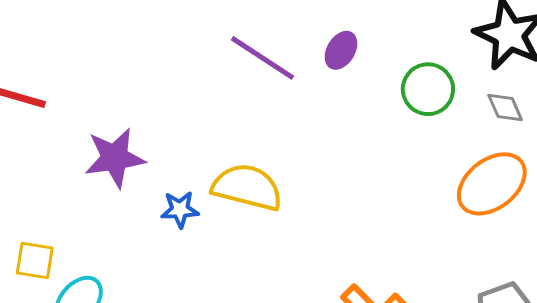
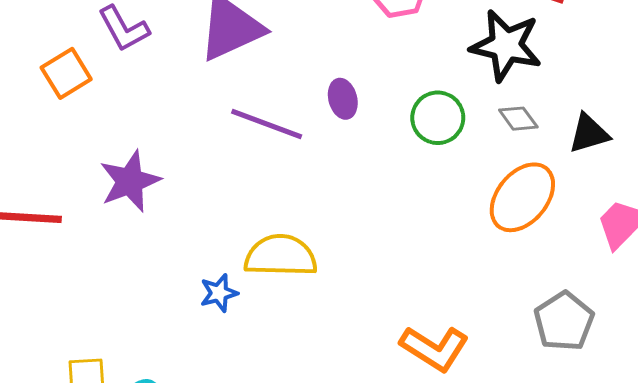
purple ellipse: (341, 50) -> (343, 99), turned -33
purple star: (115, 158) -> (130, 181), moved

